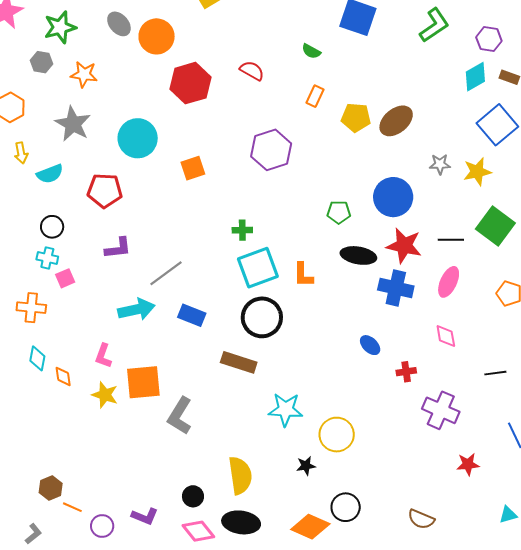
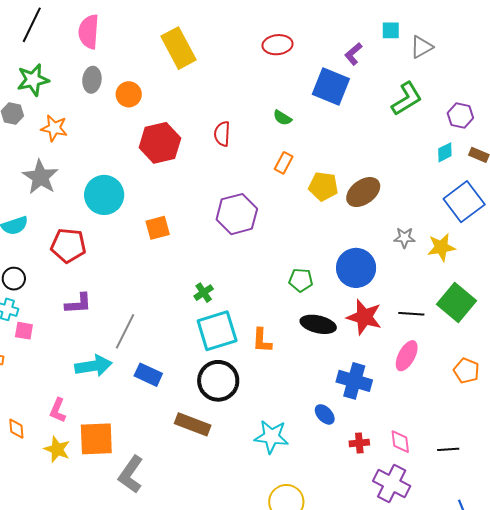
gray ellipse: (119, 24) -> (92, 80), turned 45
orange circle: (157, 36) -> (129, 94), size x0.7
red semicircle: (252, 71) -> (222, 134), turned -120
cyan diamond: (475, 77) -> (445, 152), size x0.7
green cross: (242, 230) -> (204, 293), turned -36
gray line: (166, 273) -> (125, 331), turned -30
pink square: (65, 278) -> (24, 331), turned 30
blue cross: (396, 288) -> (354, 381), moved
pink diamond: (446, 336) -> (400, 442), moved
cyan star: (286, 410) -> (271, 437), moved

